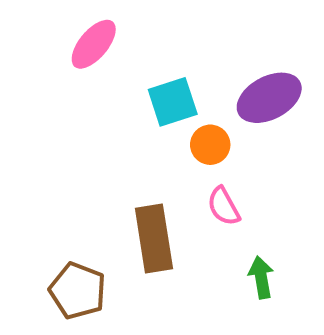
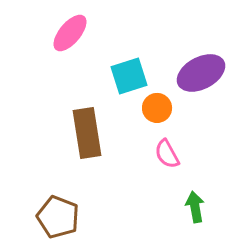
brown rectangle: (154, 238) -> (87, 133), moved

